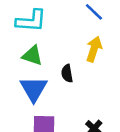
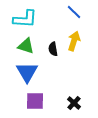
black semicircle: (67, 73) -> (53, 49), moved

